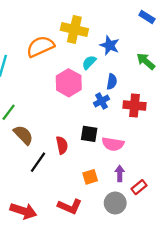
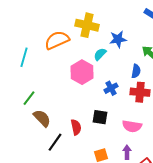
blue star: (110, 45) -> (118, 39), turned -30
blue semicircle: (112, 82) -> (136, 71), moved
pink semicircle: (113, 144) -> (132, 126), moved

